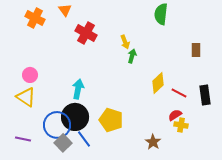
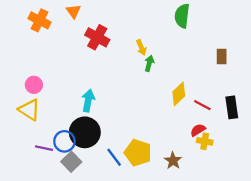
yellow pentagon: (111, 120) -> (138, 153), moved
blue circle: (57, 125) -> (64, 141), size x0.7
purple line: (23, 139) -> (44, 148), moved
blue line: (84, 139) -> (114, 157), moved

